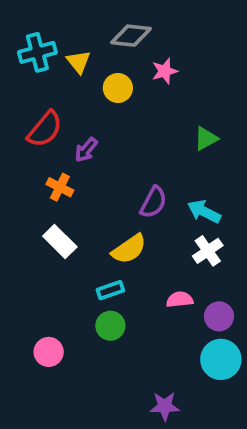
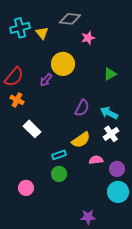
yellow circle: (118, 88) -> (63, 64), moved, size x1.5
red semicircle: (45, 129) -> (14, 77), moved
orange cross: (60, 187) -> (17, 100), moved
yellow semicircle: (129, 249) -> (81, 140), moved

